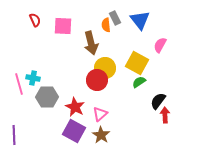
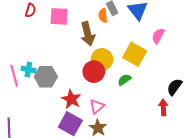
red semicircle: (35, 20) -> (30, 10), turned 40
green semicircle: (139, 82) -> (124, 80), moved
gray hexagon: (47, 97) -> (46, 77), moved
black semicircle: (158, 101) -> (174, 87), moved

